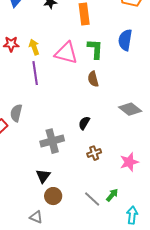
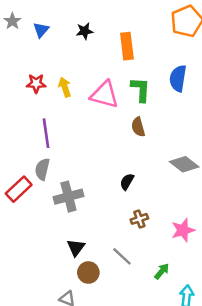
purple line: (35, 73) -> (46, 133), moved
gray cross: (52, 141) -> (68, 197), moved
gray line: (92, 199) -> (122, 256), moved

